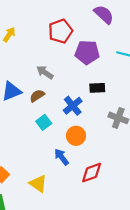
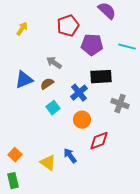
black rectangle: (97, 88) -> (101, 77), size x1.5
blue arrow: (62, 157) -> (70, 156), moved
red diamond: (92, 173) -> (99, 141), moved

